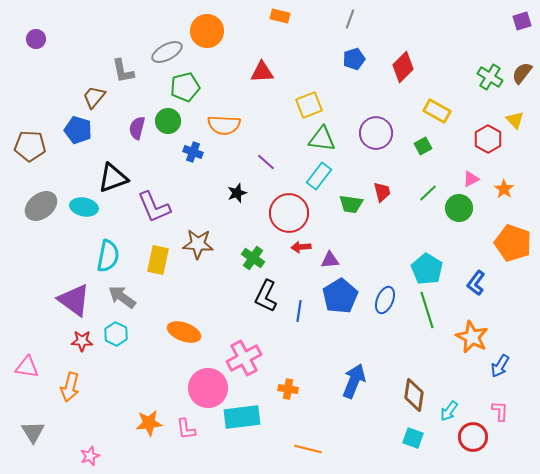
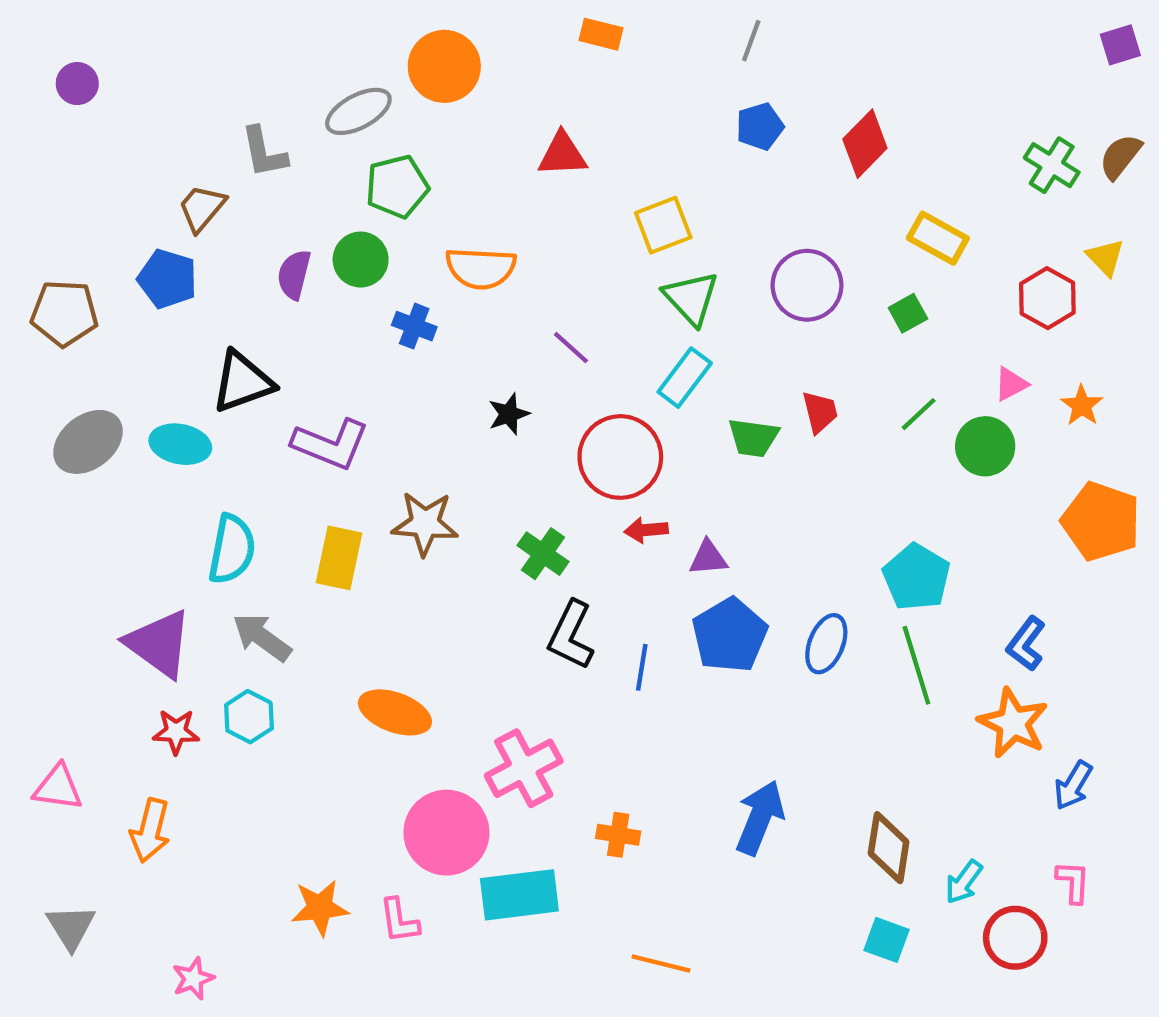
green triangle: (322, 139) -> (691, 298), turned 40
purple L-shape: (154, 207) -> (331, 444), turned -45
blue L-shape: (476, 283) -> (1026, 644), moved

